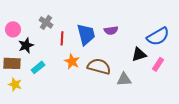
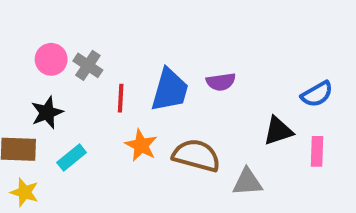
pink circle: (13, 29) -> (51, 59), moved
blue trapezoid: (86, 34) -> (170, 90), turned 30
blue semicircle: (158, 36) -> (317, 94), size x0.7
pink rectangle: (158, 64) -> (317, 151), turned -32

